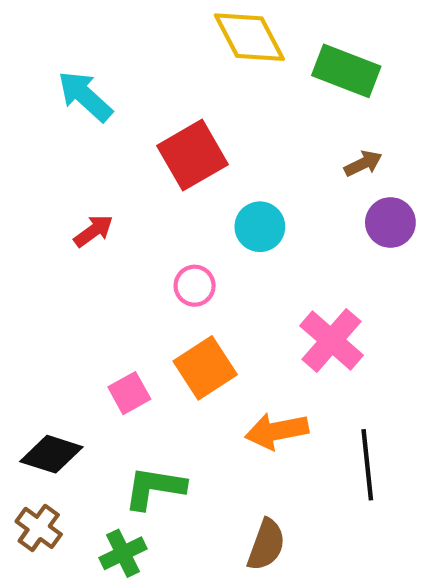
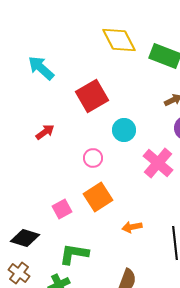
pink cross: (331, 340) -> (158, 163), moved
orange arrow: (277, 431) -> (132, 227), size x0.7

